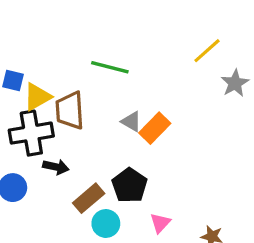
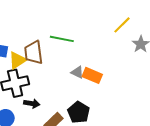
brown trapezoid: (70, 110) -> (34, 53), moved
orange rectangle: (155, 128) -> (92, 75), turned 72

